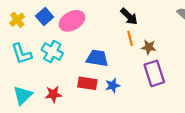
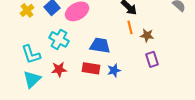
cyan L-shape: (22, 54) -> (31, 54), moved
purple rectangle: (154, 73) -> (152, 59), size x0.7
red star: (53, 94) -> (59, 69), moved

